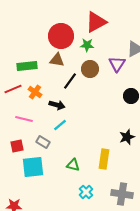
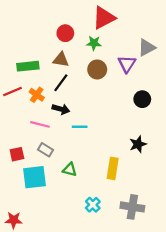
red circle: (61, 36) -> (65, 33), size x0.6
black line: (70, 81) -> (61, 83), moved
pink line: (24, 119) -> (40, 124), moved
cyan line: (60, 125) -> (80, 127), moved, turned 40
green triangle: (73, 165) -> (70, 170), moved

